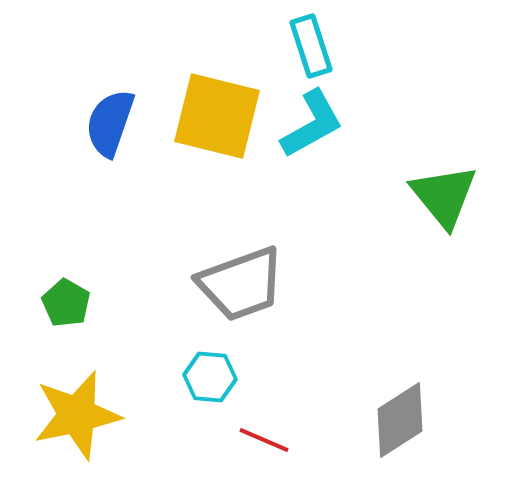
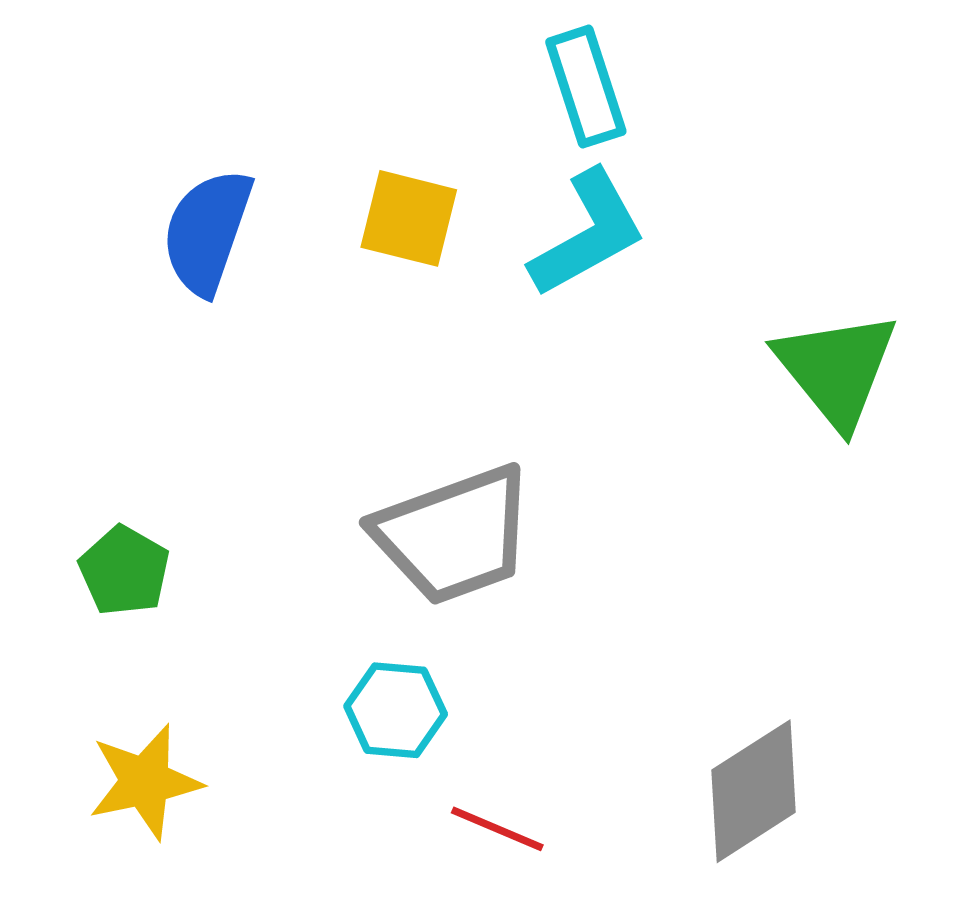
yellow square: (217, 116) -> (409, 218), size x0.6
yellow star: (77, 415) -> (145, 782), size x0.7

